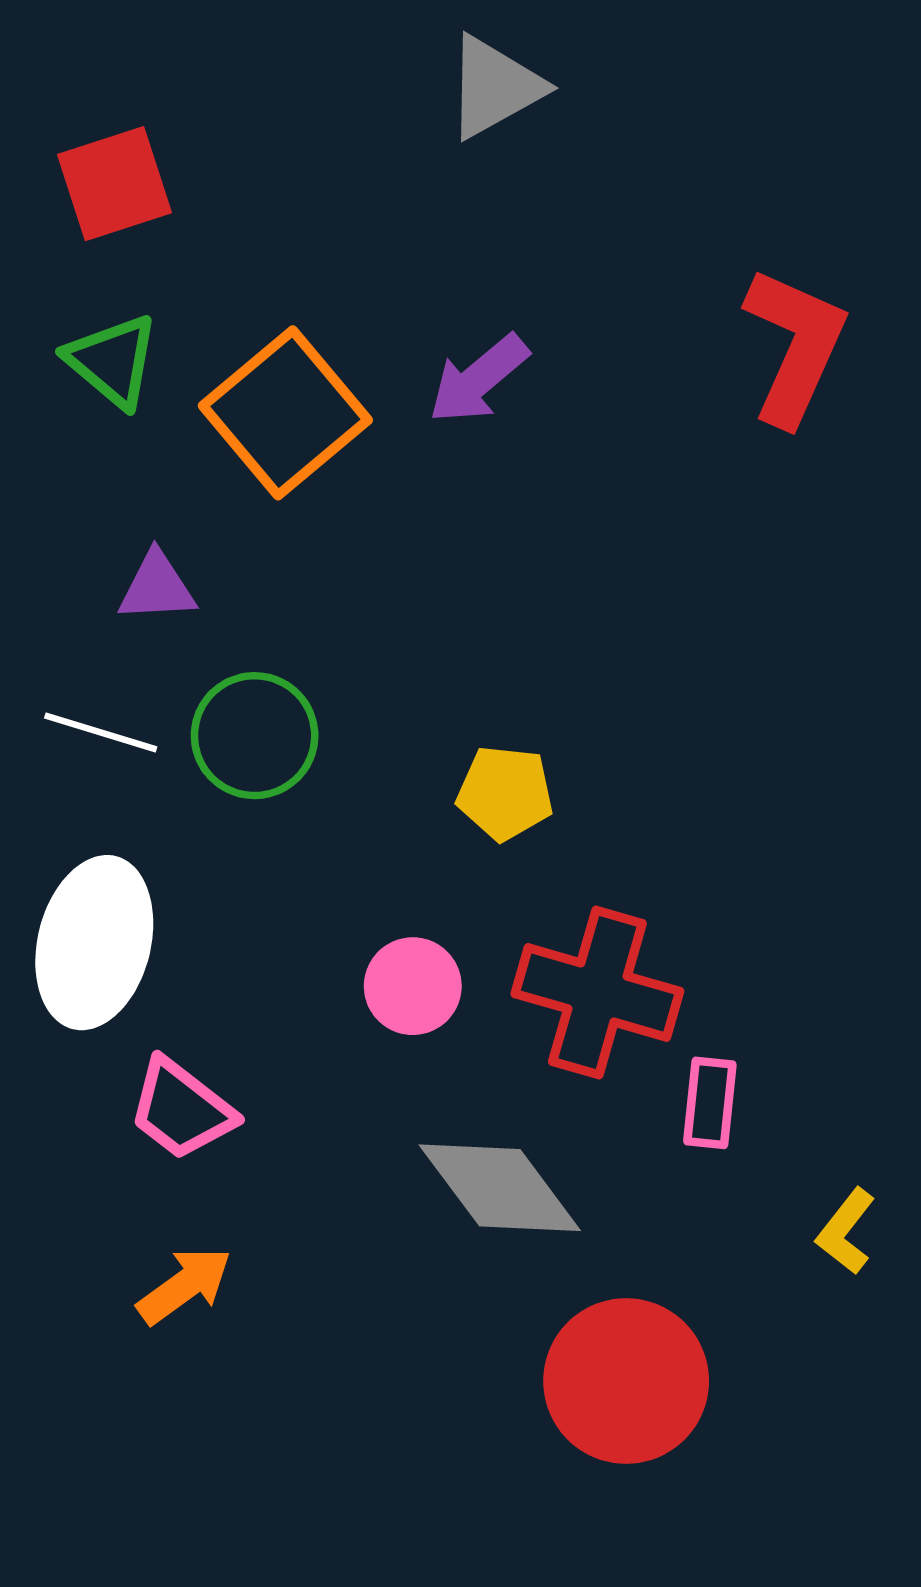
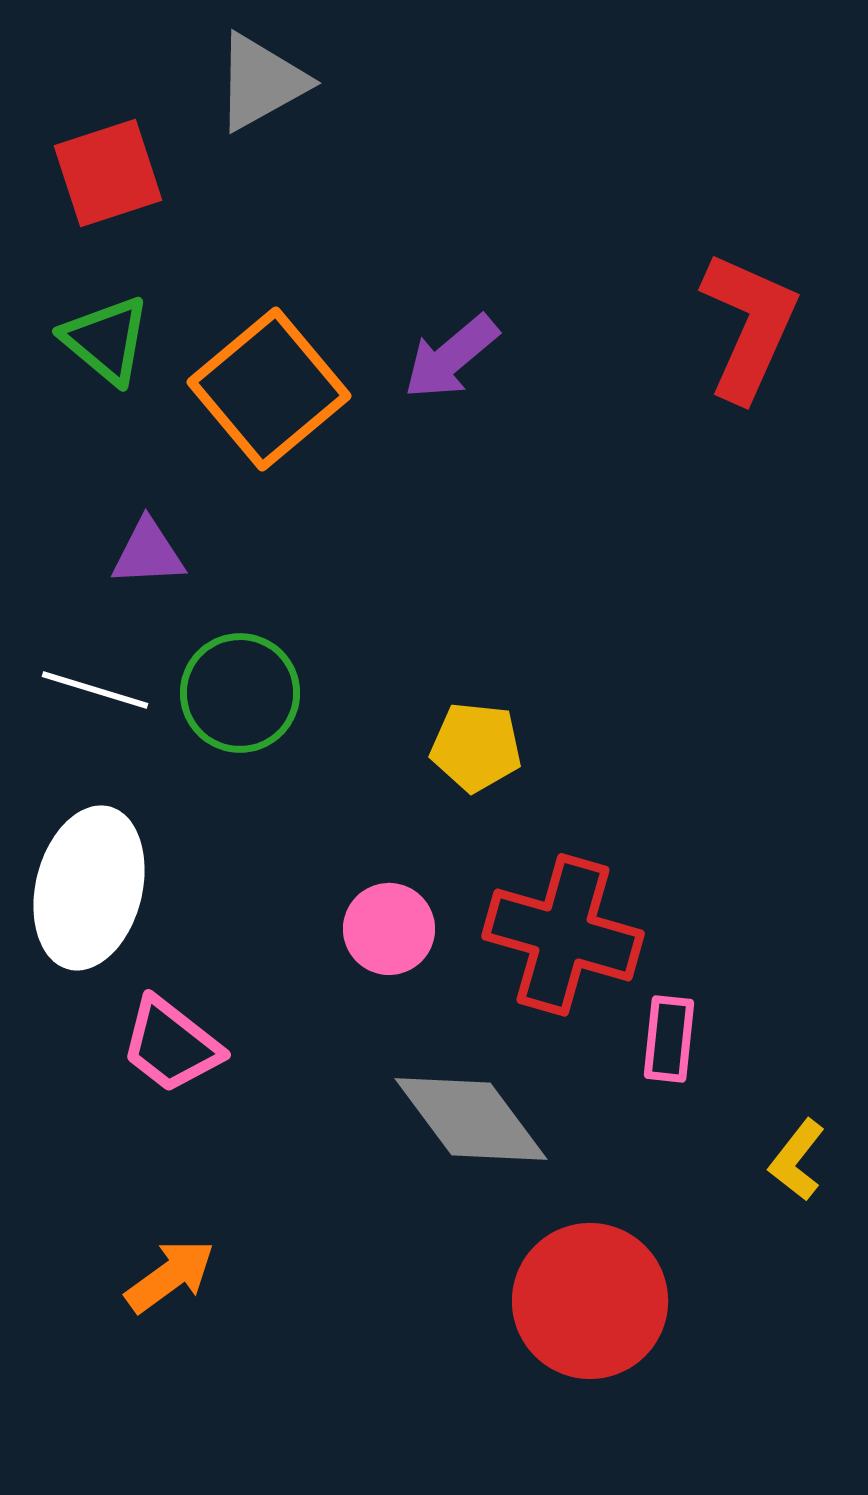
gray triangle: (494, 87) -> (261, 82), moved
orange arrow: (185, 1285) -> (170, 1276), moved

